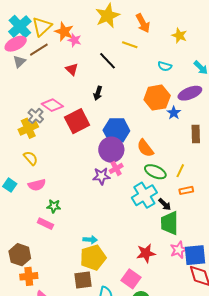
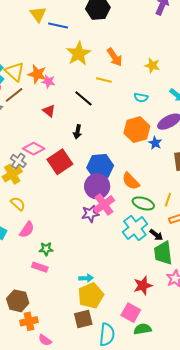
yellow triangle: (42, 27) -> (15, 72), turned -30
pink cross: (116, 168) -> (104, 205), size x1.5
pink semicircle: (37, 185) -> (27, 230), turned -36

